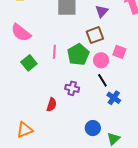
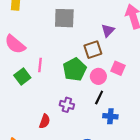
purple triangle: (102, 11) -> (108, 31), moved
pink line: (54, 52) -> (40, 65), moved
black line: (102, 80) -> (99, 98), turned 56
blue cross: (114, 98) -> (110, 116), turned -32

